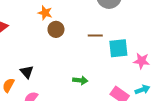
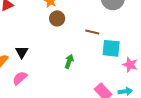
green arrow: (80, 80) -> (69, 61), moved, turned -88

